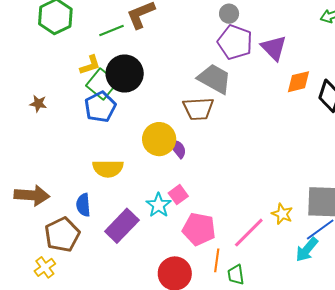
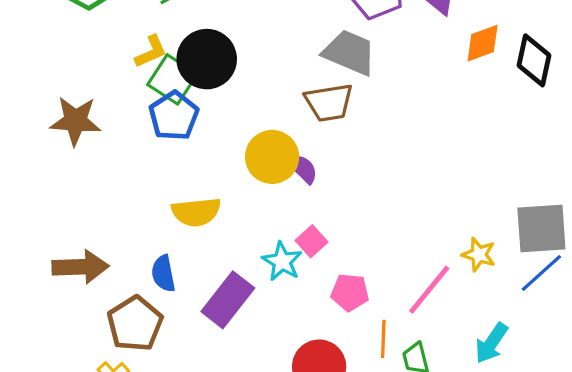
brown star: (38, 104) -> (75, 121), size x1.8
pink pentagon: (199, 229) -> (350, 292), size x0.7
cyan arrow: (307, 250) -> (491, 343), moved

